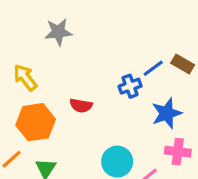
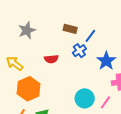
brown rectangle: (183, 64) -> (70, 29), moved
red semicircle: (81, 106) -> (51, 59), moved

